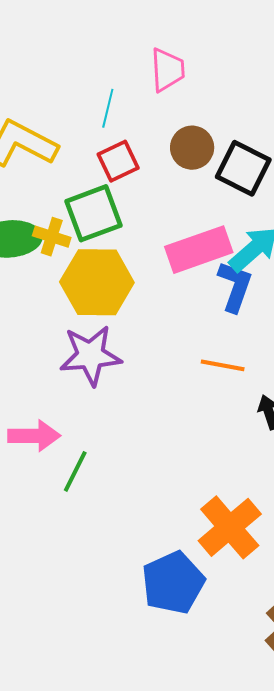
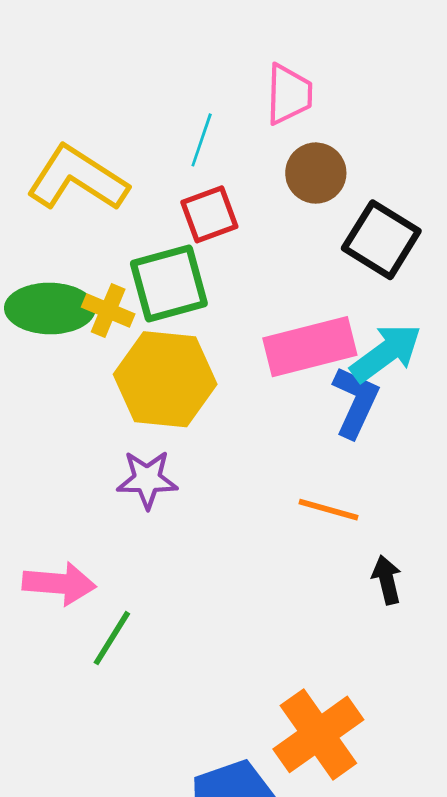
brown circle: (192, 148) -> (316, 173), moved
purple star: (90, 355) -> (147, 479), size x0.7

